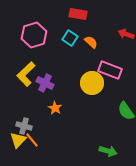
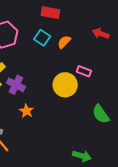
orange semicircle: (91, 42) -> (64, 42), turned -88
pink rectangle: (110, 70) -> (84, 71), size x0.6

